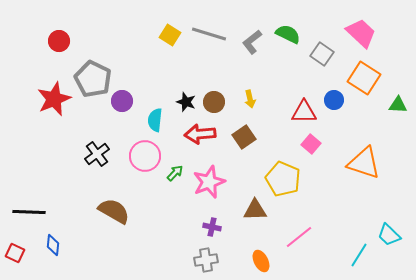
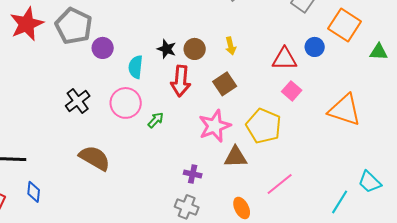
red star: (54, 99) -> (27, 24), moved
red arrow: (200, 134) -> (181, 81), turned -80
pink star: (209, 182) -> (215, 126), moved
gray cross: (206, 260) -> (187, 207), turned 30

